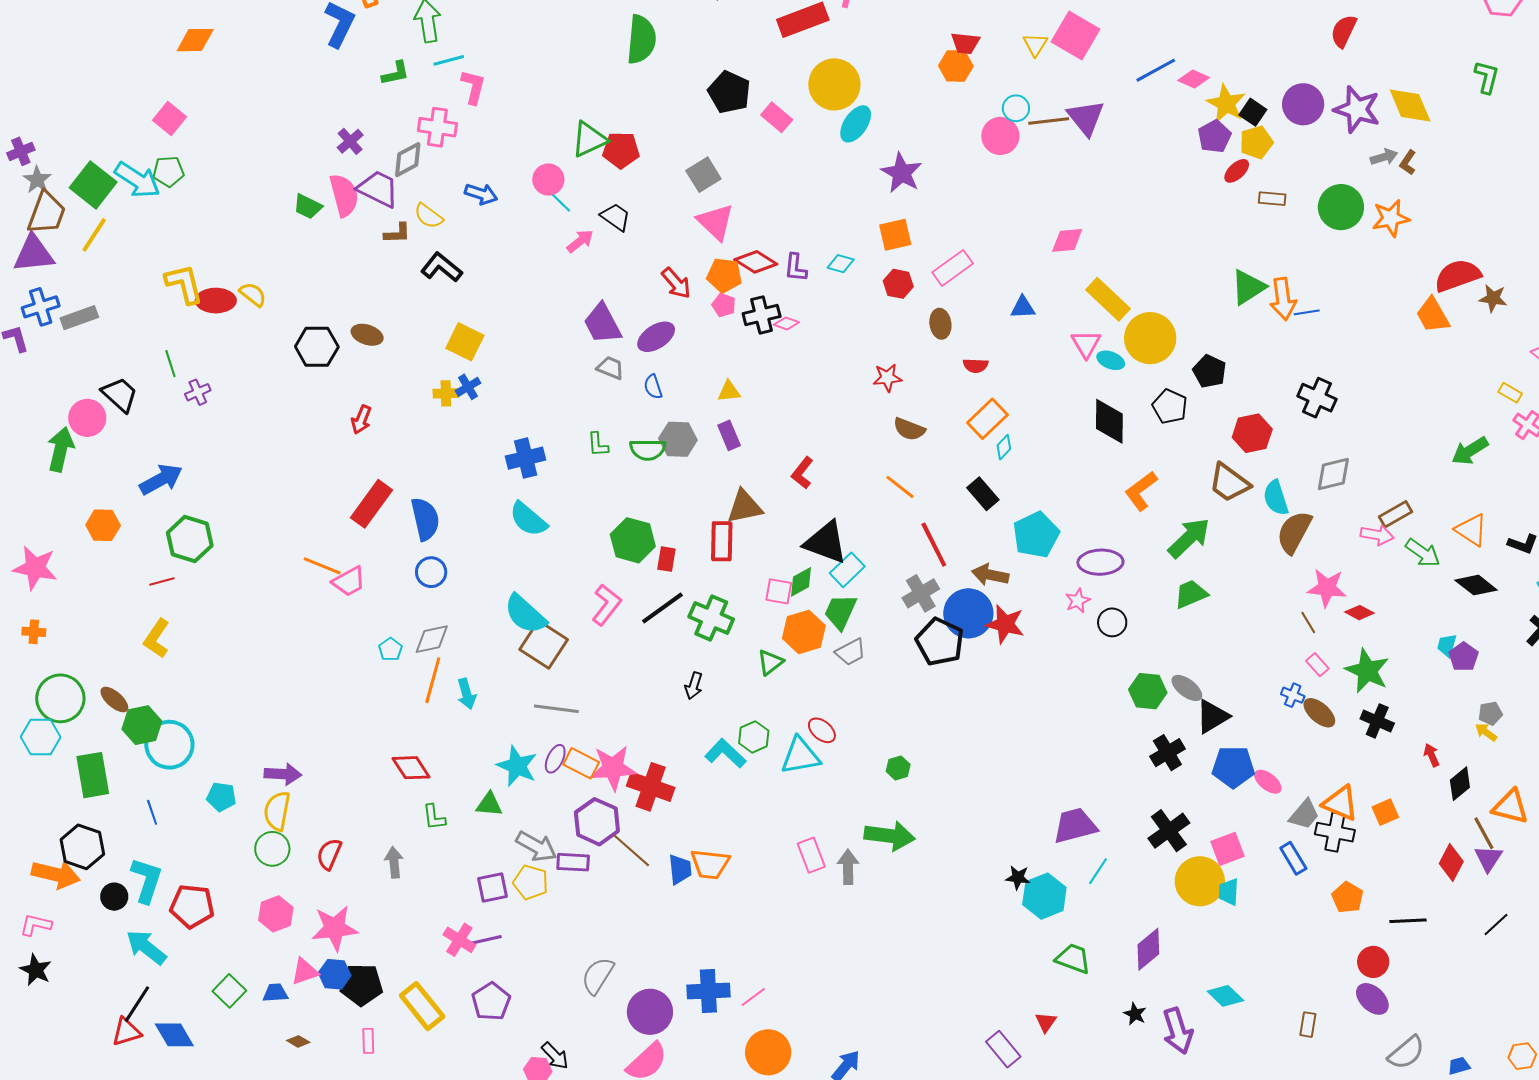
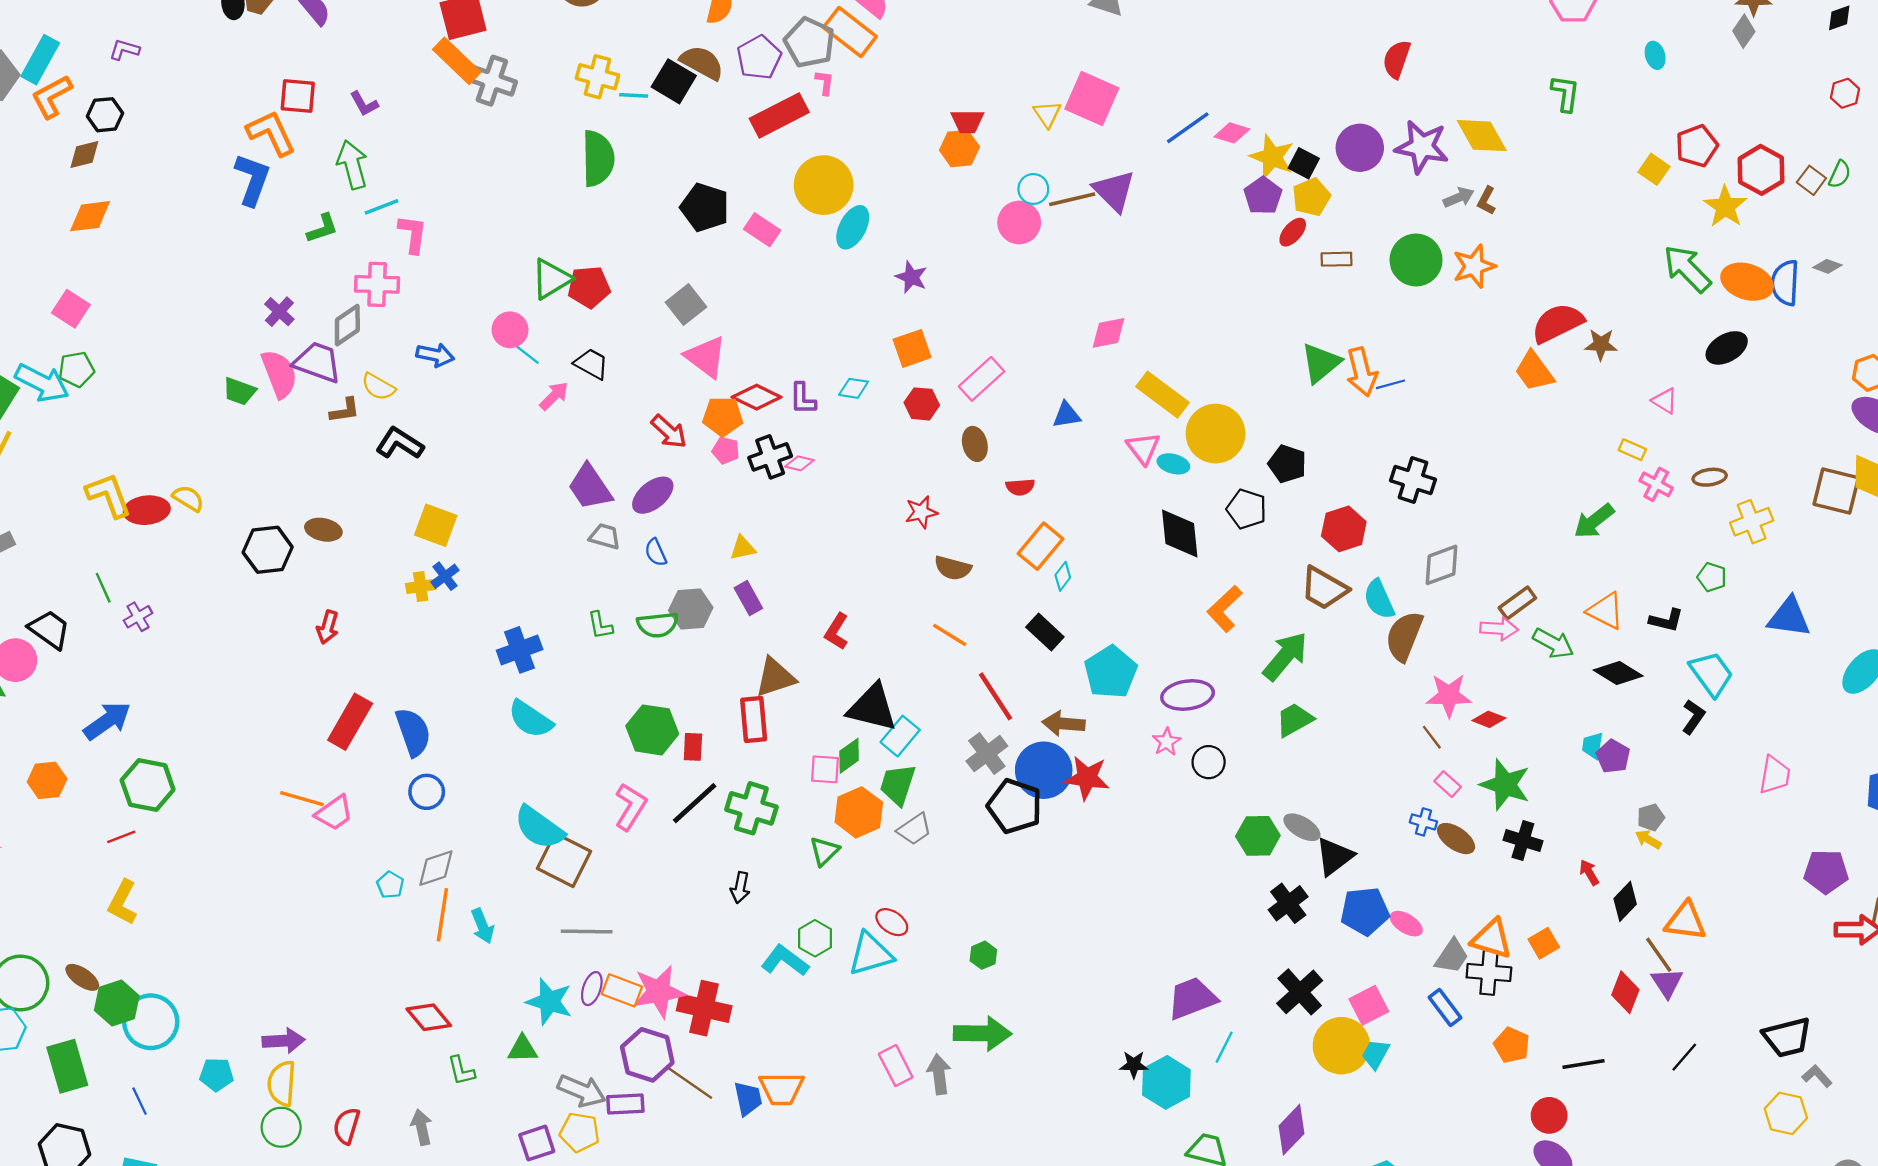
purple star: (902, 173) -> (911, 277), size x0.7
cyan trapezoid: (1229, 892) -> (1376, 1054), turned 32

